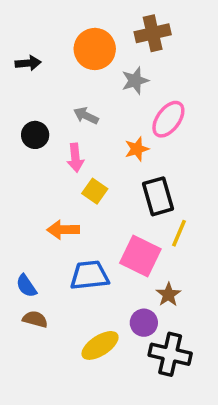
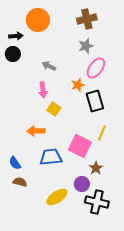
orange circle: (95, 49) -> (38, 20), moved
gray star: (135, 81) -> (86, 46), moved
black circle: (35, 135) -> (13, 54), moved
black rectangle: (158, 196) -> (95, 101), moved

